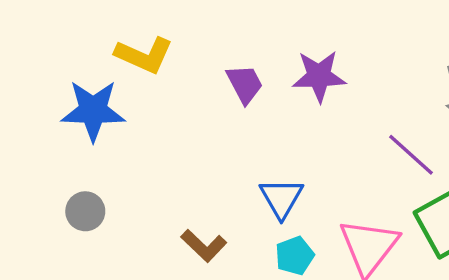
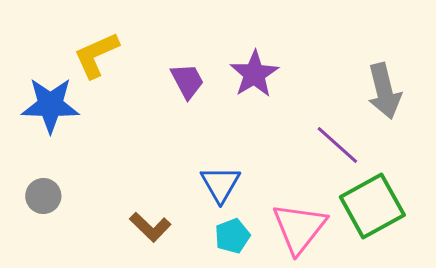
yellow L-shape: (144, 55) -> (96, 55), turned 132
purple star: (319, 76) -> (254, 74), turned -30

